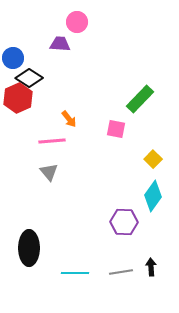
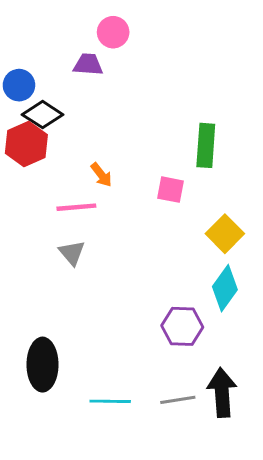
green rectangle: (140, 99) -> (206, 145), turned -40
yellow square: (153, 159) -> (225, 234), size x1.4
black arrow: (151, 267) -> (222, 393), size x1.8

